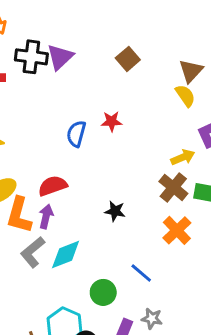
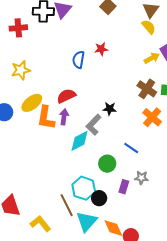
yellow arrow: (183, 157) -> (152, 58), moved
gray L-shape: (33, 252) -> (94, 125), moved

